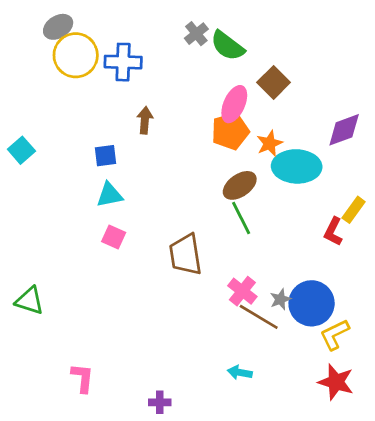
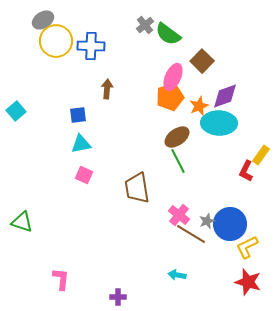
purple diamond: (344, 130) -> (225, 96), moved

